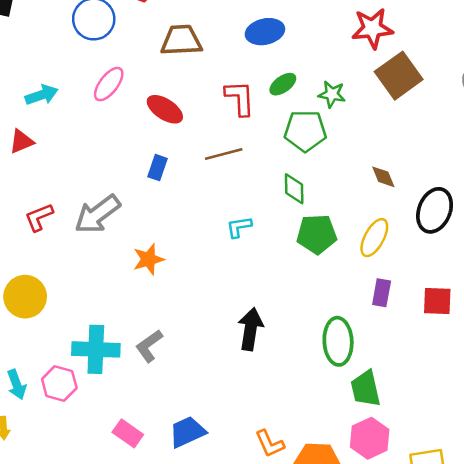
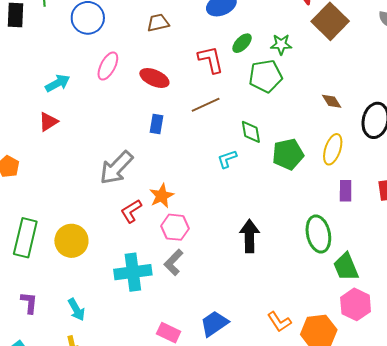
brown trapezoid: (181, 40) -> (158, 23), size x0.7
green diamond: (294, 189) -> (251, 132), moved
red L-shape: (39, 217) -> (131, 211), moved
pink hexagon: (59, 383) -> (175, 227), moved

